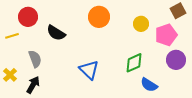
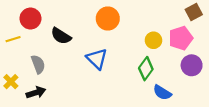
yellow circle: (141, 24) -> (153, 40), moved
green diamond: (134, 63) -> (146, 69), turned -30
blue triangle: (89, 70) -> (97, 59), moved
black arrow: (33, 85) -> (36, 93), turned 42

